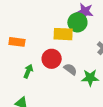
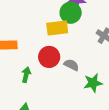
green star: (90, 78) -> (93, 83), moved

